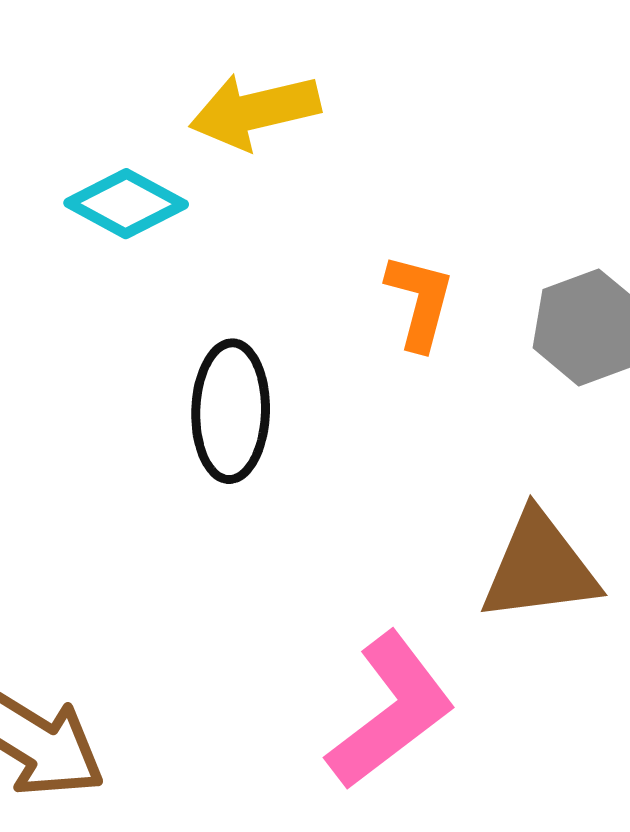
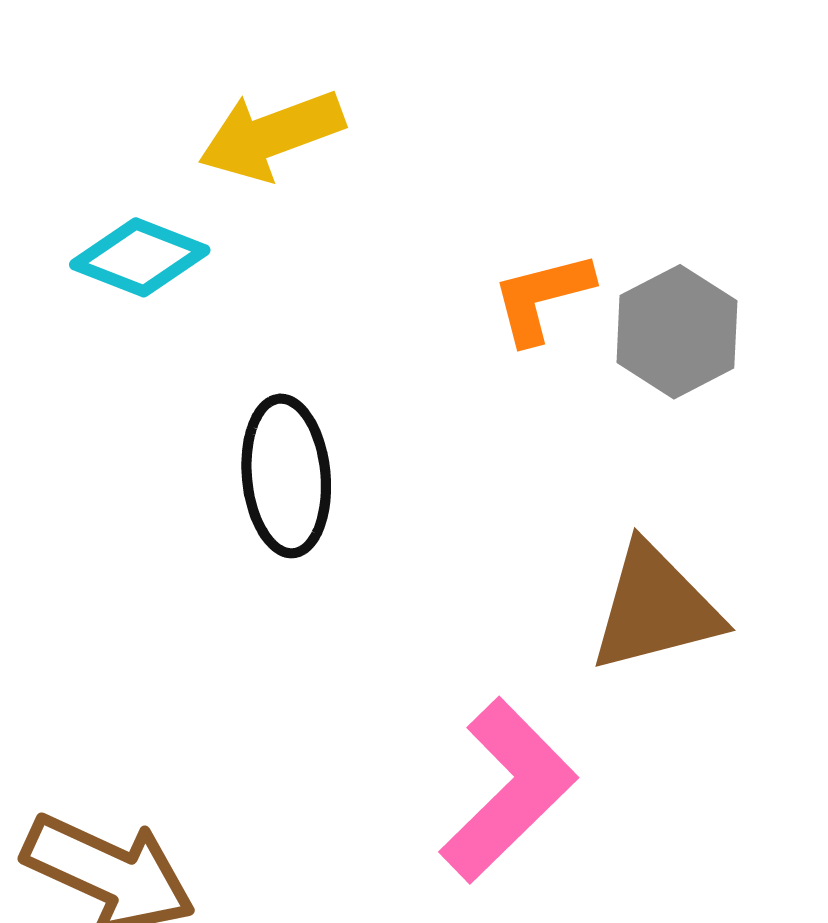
orange L-shape: (420, 302) -> (542, 298), moved, turned -112

